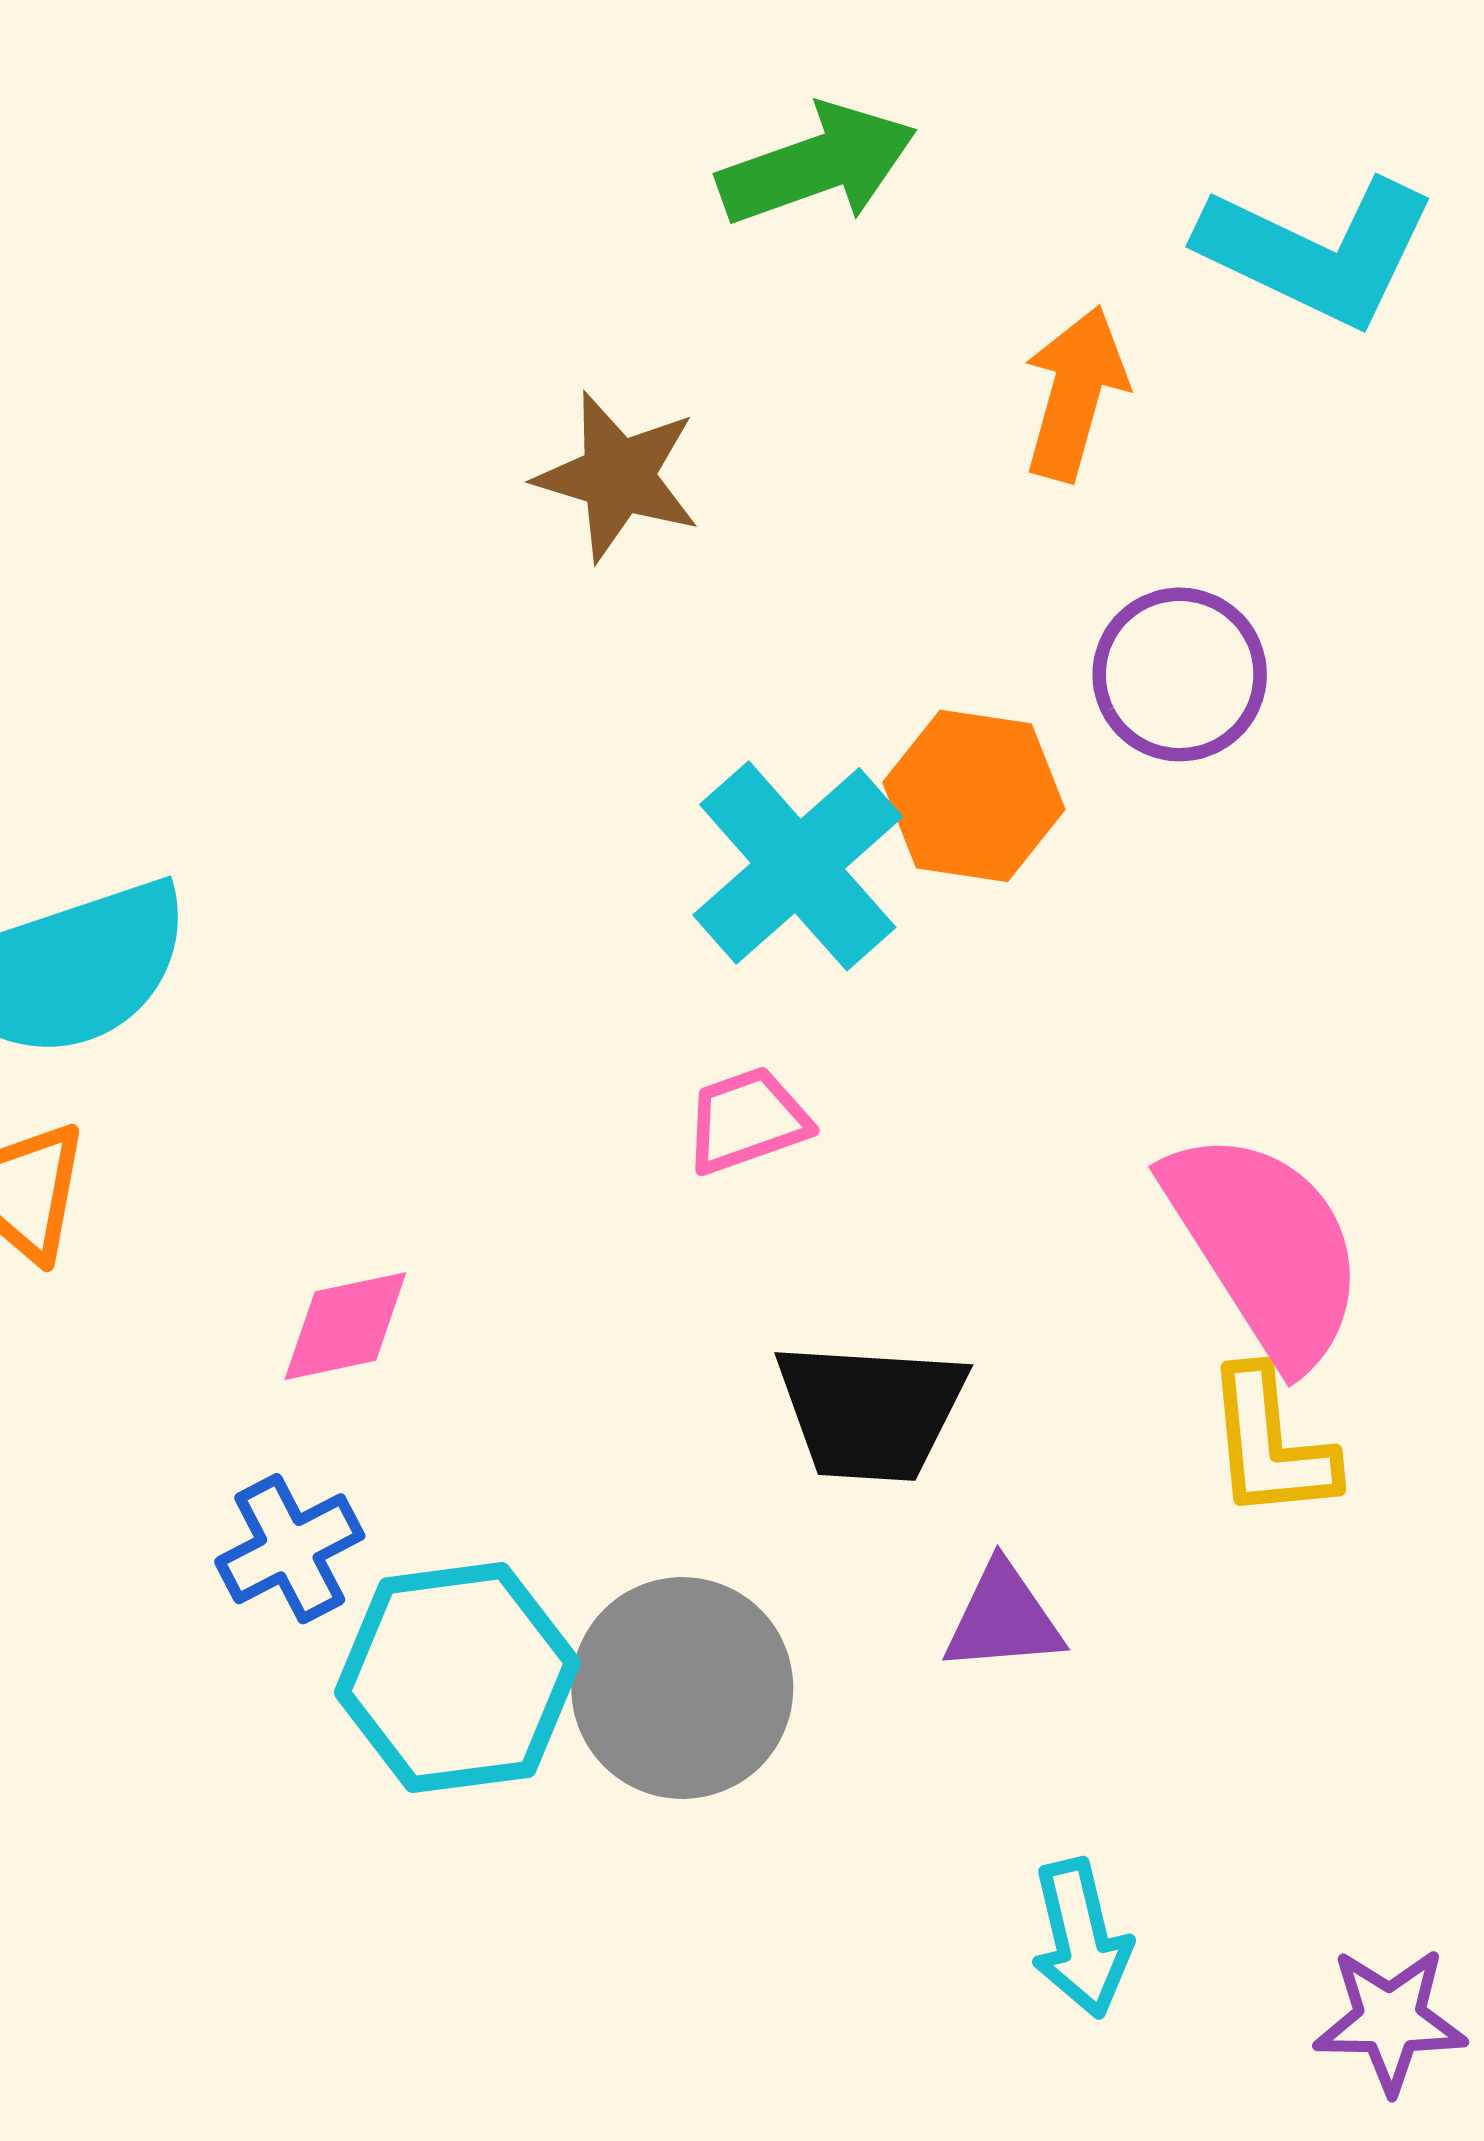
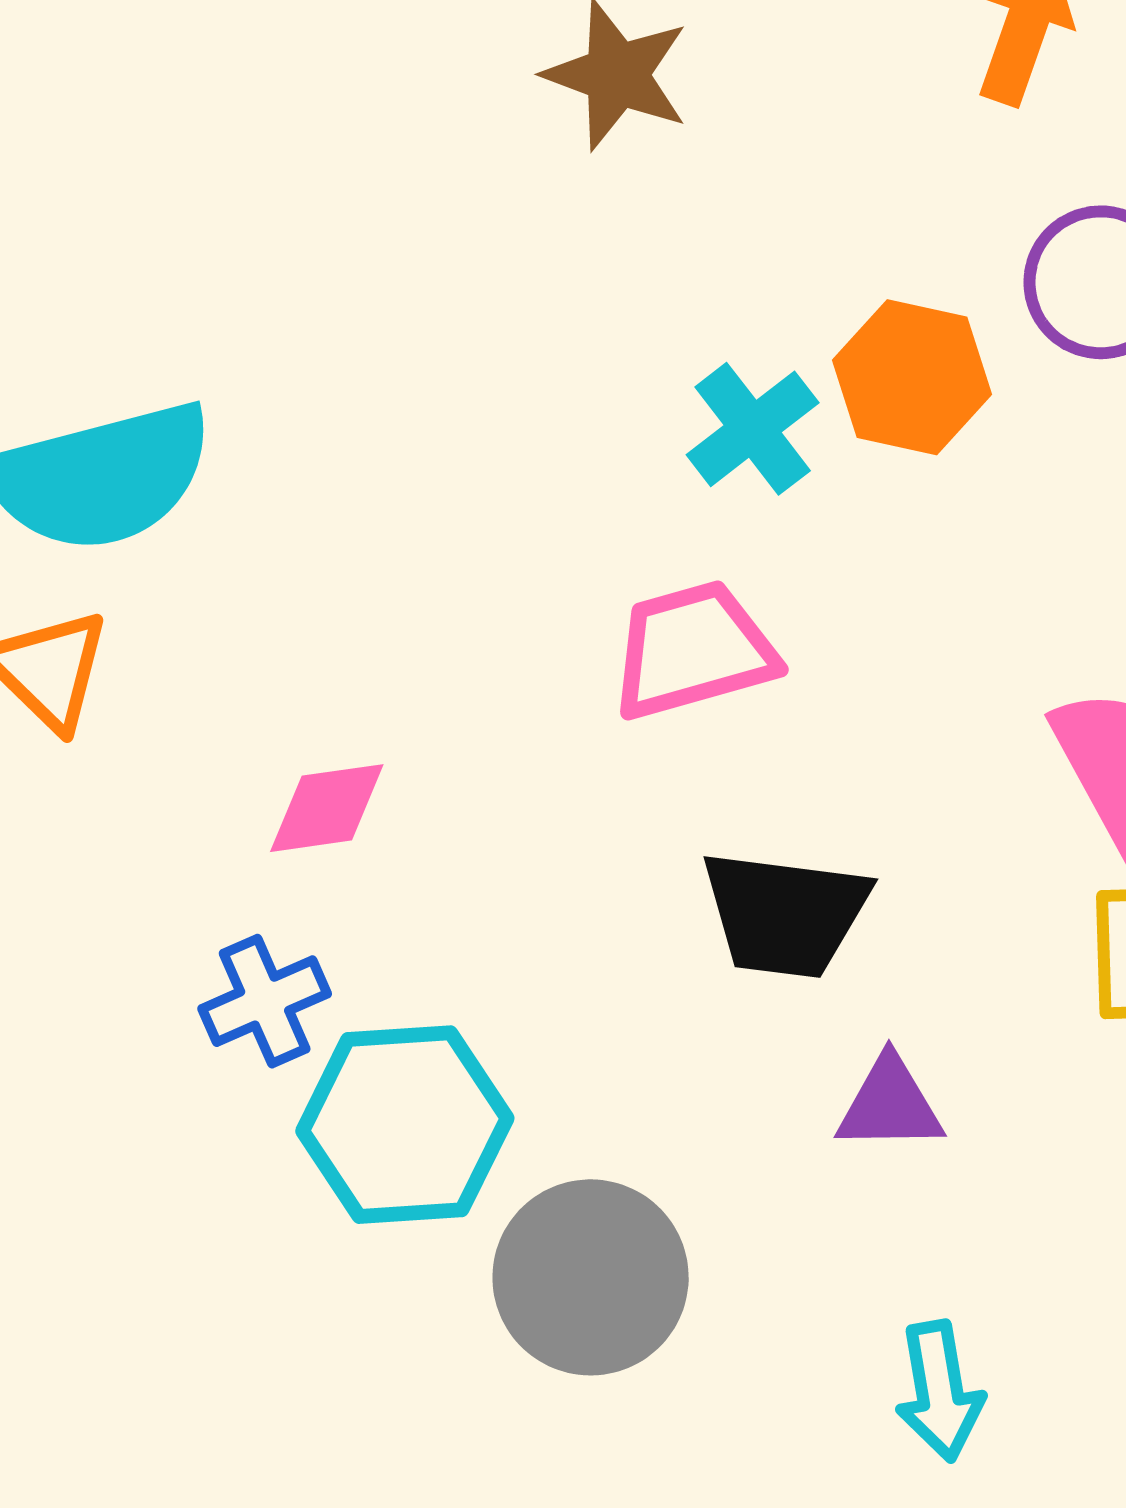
cyan cross: (798, 866) -> (753, 429), size x0.7
pink trapezoid: (747, 1120) -> (693, 650), size x1.5
gray circle: (682, 1688) -> (591, 1277), moved

